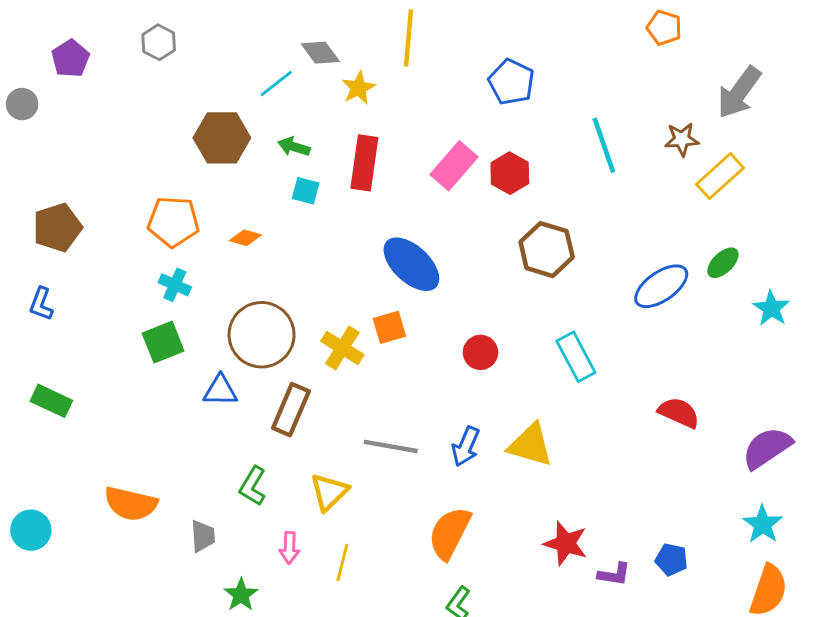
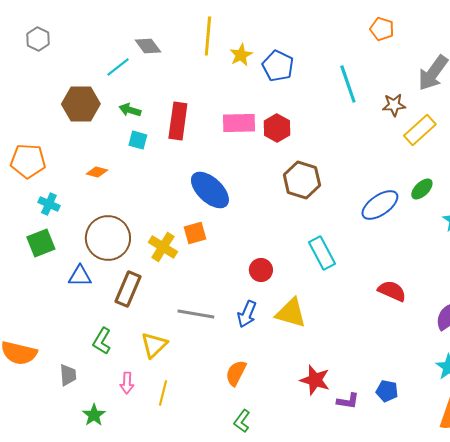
yellow star: (359, 88) -> (241, 55), moved
cyan line: (604, 145) -> (348, 84), moved
pink rectangle: (454, 166) -> (239, 123), turned 48
orange pentagon: (173, 222) -> (28, 161), moved
red circle: (480, 352) -> (261, 270), moved
orange semicircle: (450, 533) -> (236, 373), size x0.7

